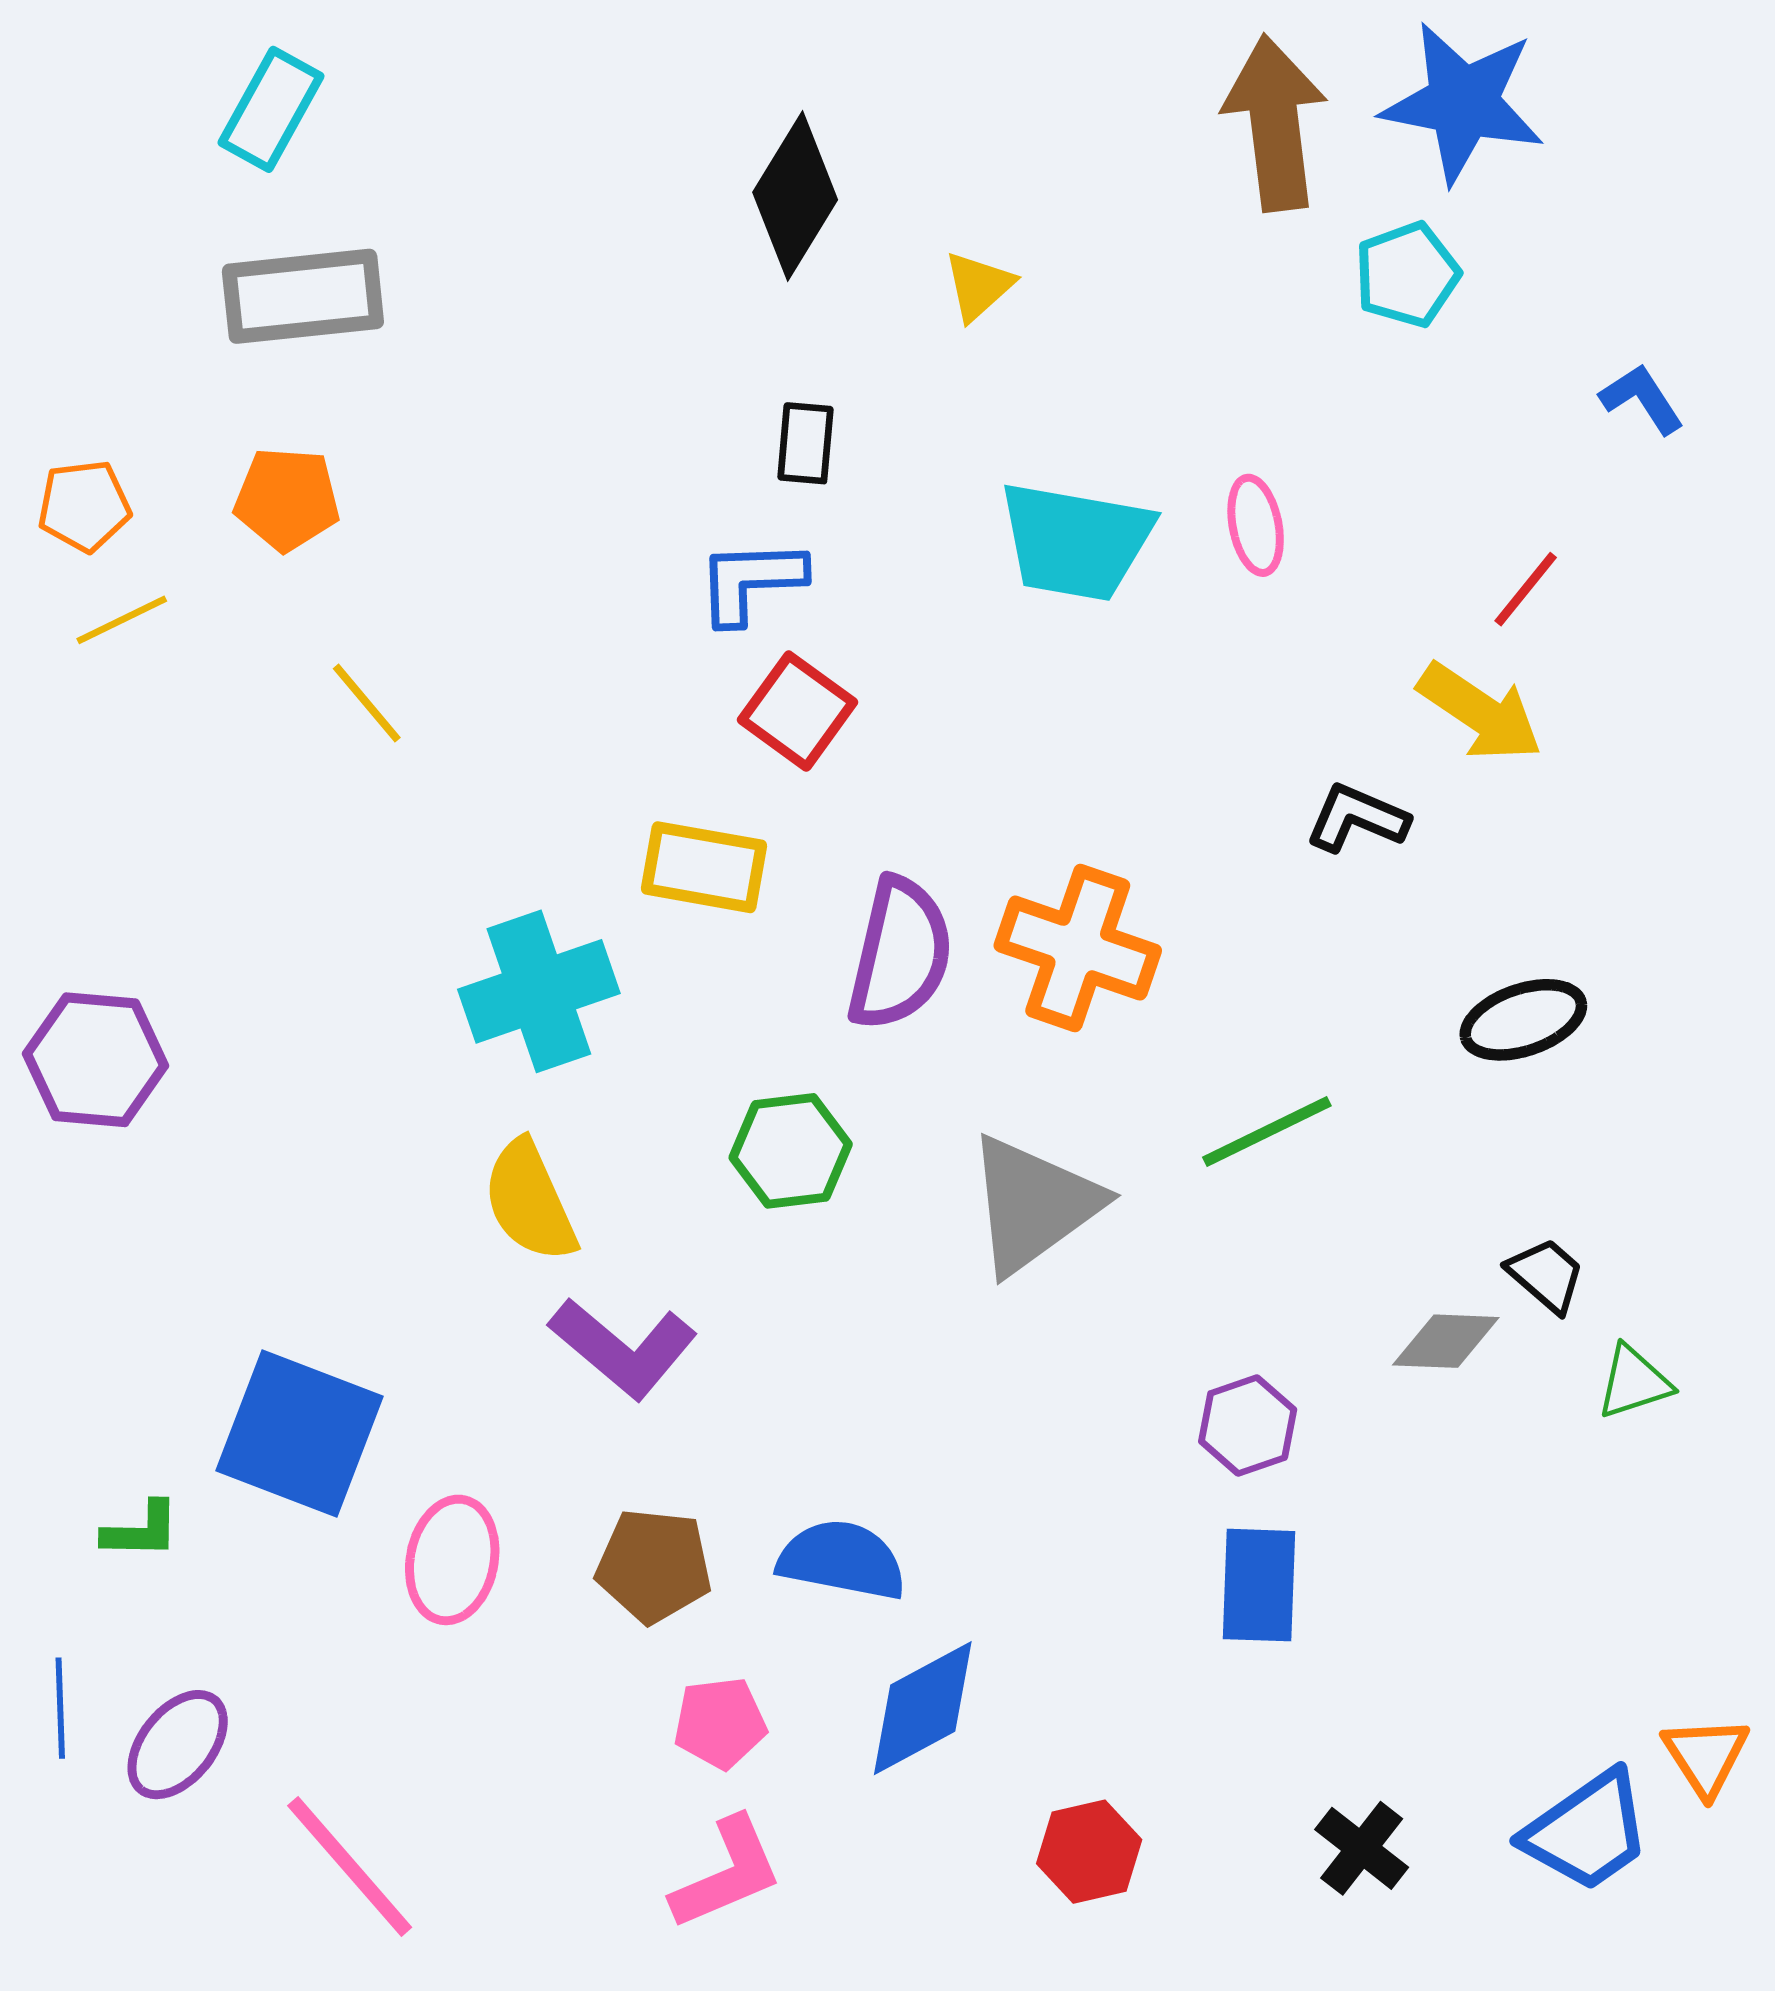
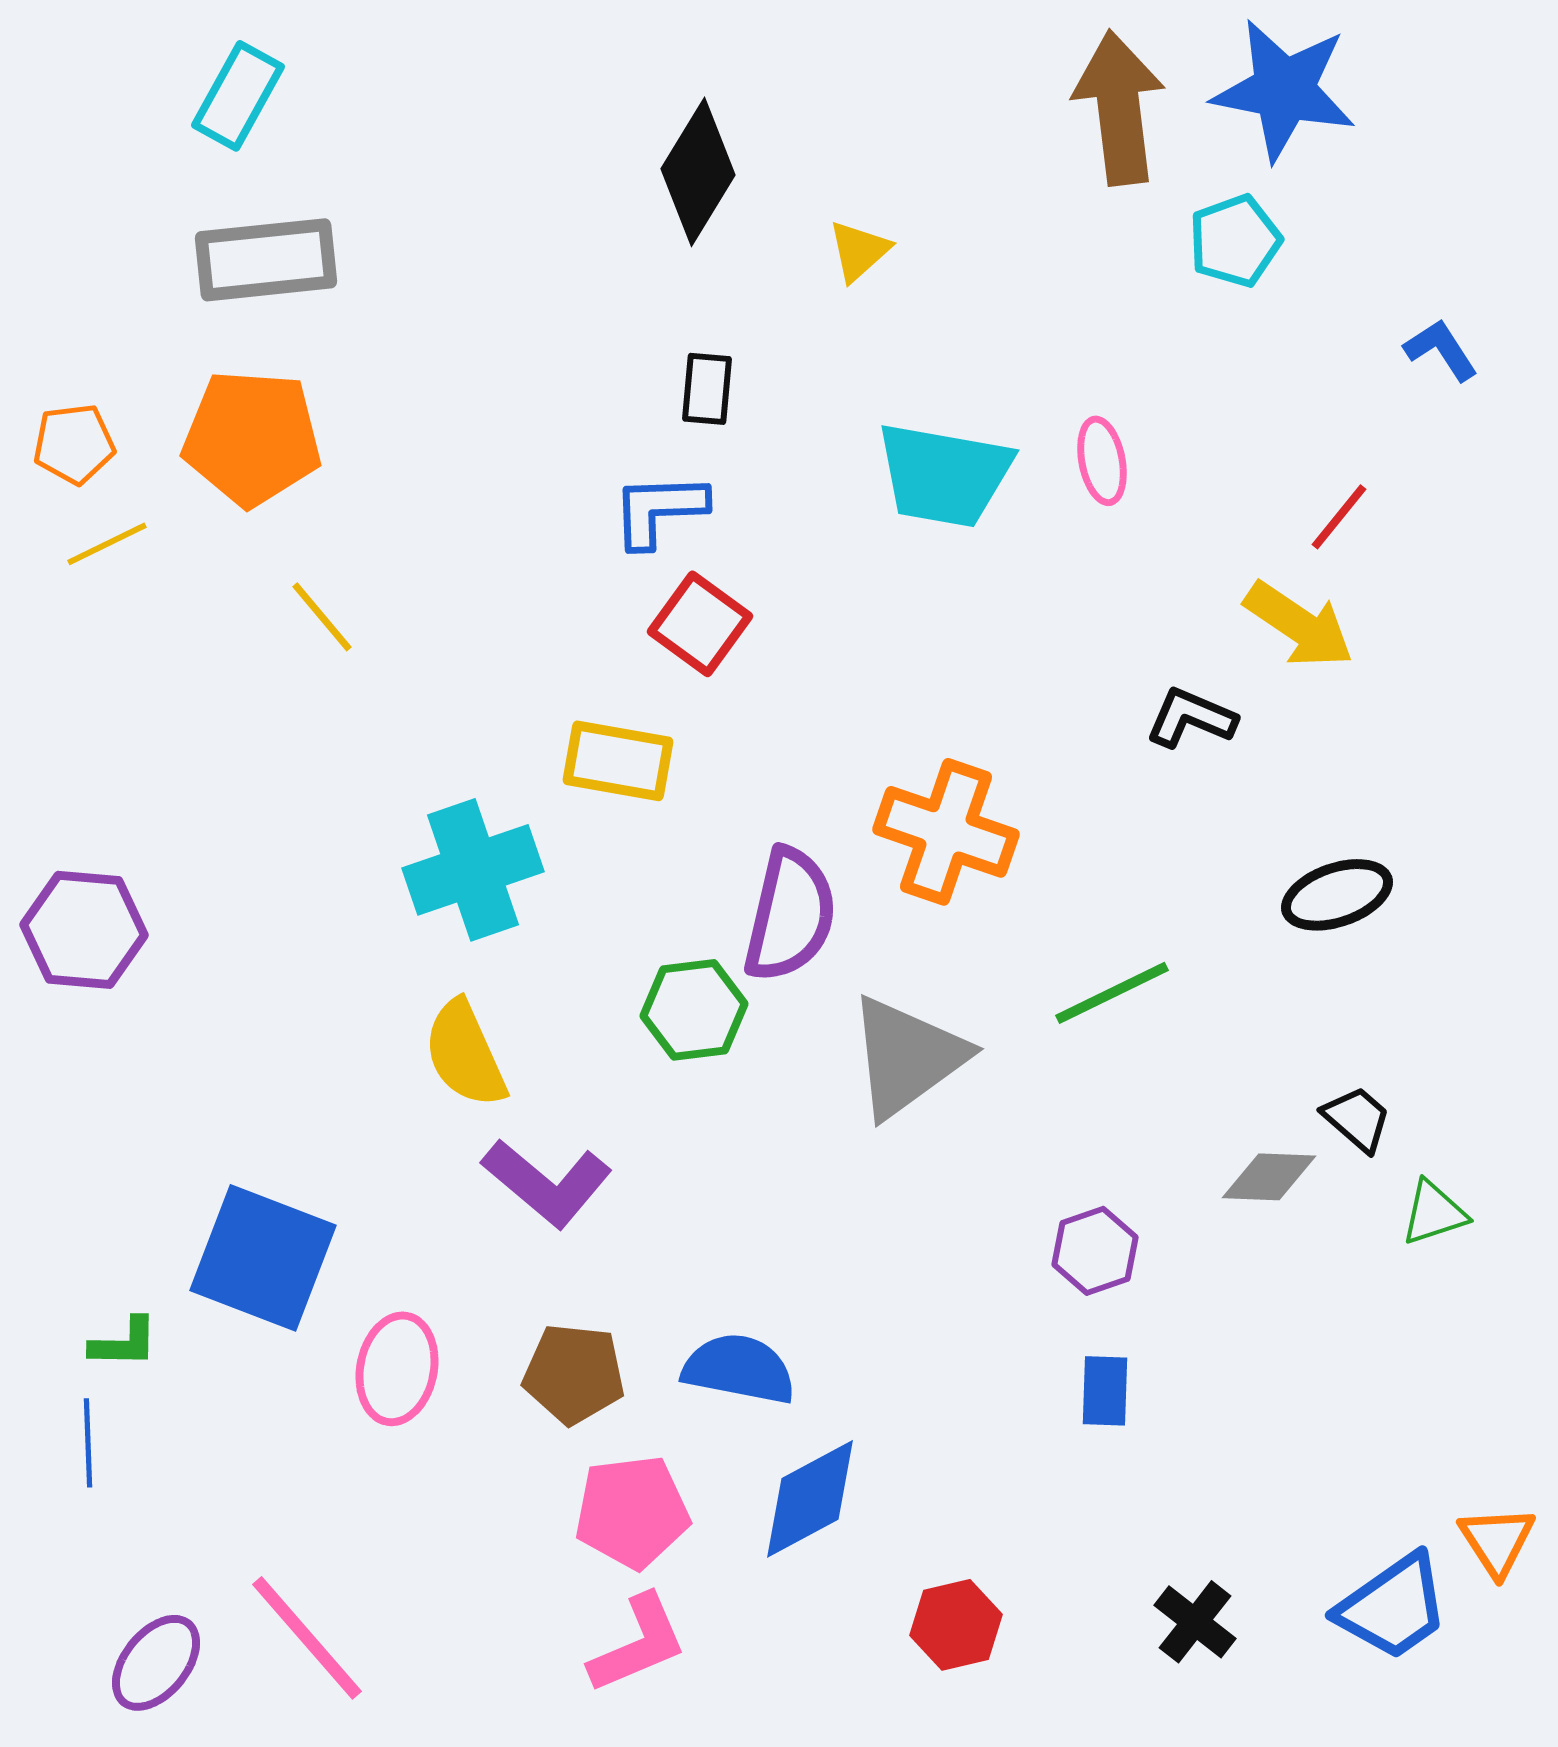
orange pentagon: (287, 499) -> (252, 438), size x1.5
purple semicircle: (900, 954) -> (790, 915), moved
blue rectangle: (1259, 1585) -> (1105, 1391), size x0.7
blue line: (60, 1708) -> (88, 1443), moved
pink pentagon: (720, 1723) -> (632, 1512), size x1.4
purple ellipse: (178, 1745) -> (156, 1663), moved

